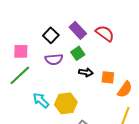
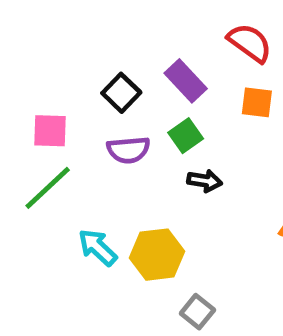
red semicircle: (105, 33) -> (250, 43), moved
orange square: (108, 77) -> (257, 102), moved

